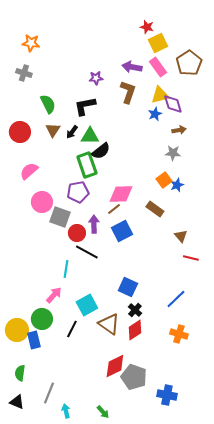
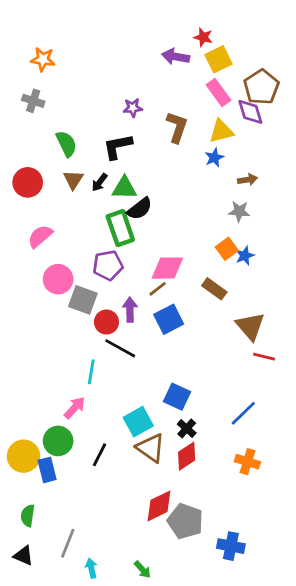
purple arrow: (132, 67) -> (176, 57), moved
purple diamond: (173, 104) -> (250, 112), moved
brown triangle: (181, 236) -> (250, 326), size x1.6
cyan square: (87, 305) -> (138, 422), moved

